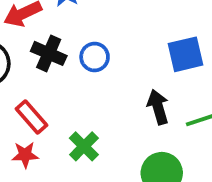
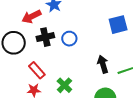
black cross: (49, 53) -> (45, 37), turned -36
blue square: (186, 54) -> (118, 25), moved

